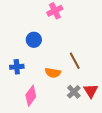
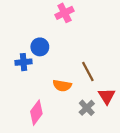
blue cross: (17, 67) -> (23, 62), moved
red triangle: (91, 91) -> (107, 96), moved

